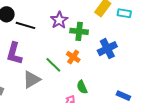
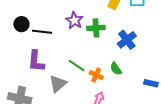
orange cross: (73, 57) -> (96, 75), moved
green semicircle: (82, 87) -> (116, 69), moved

